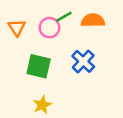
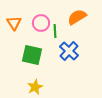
green line: (64, 17) -> (55, 31), moved, turned -64
orange semicircle: (93, 20) -> (77, 17), turned -30

